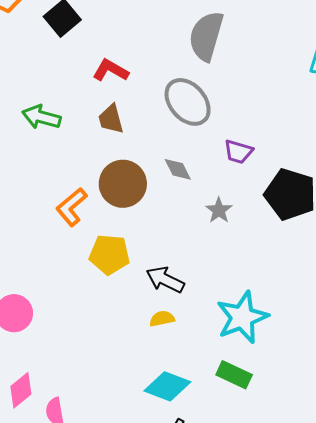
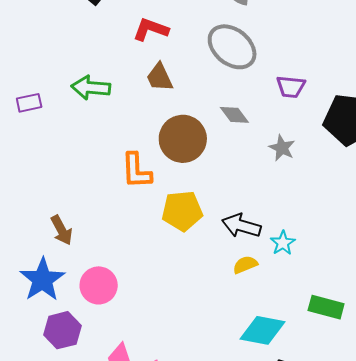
orange L-shape: (72, 207) -> (136, 171), turned -42
cyan star: (242, 317) -> (283, 243), moved, size x0.5

